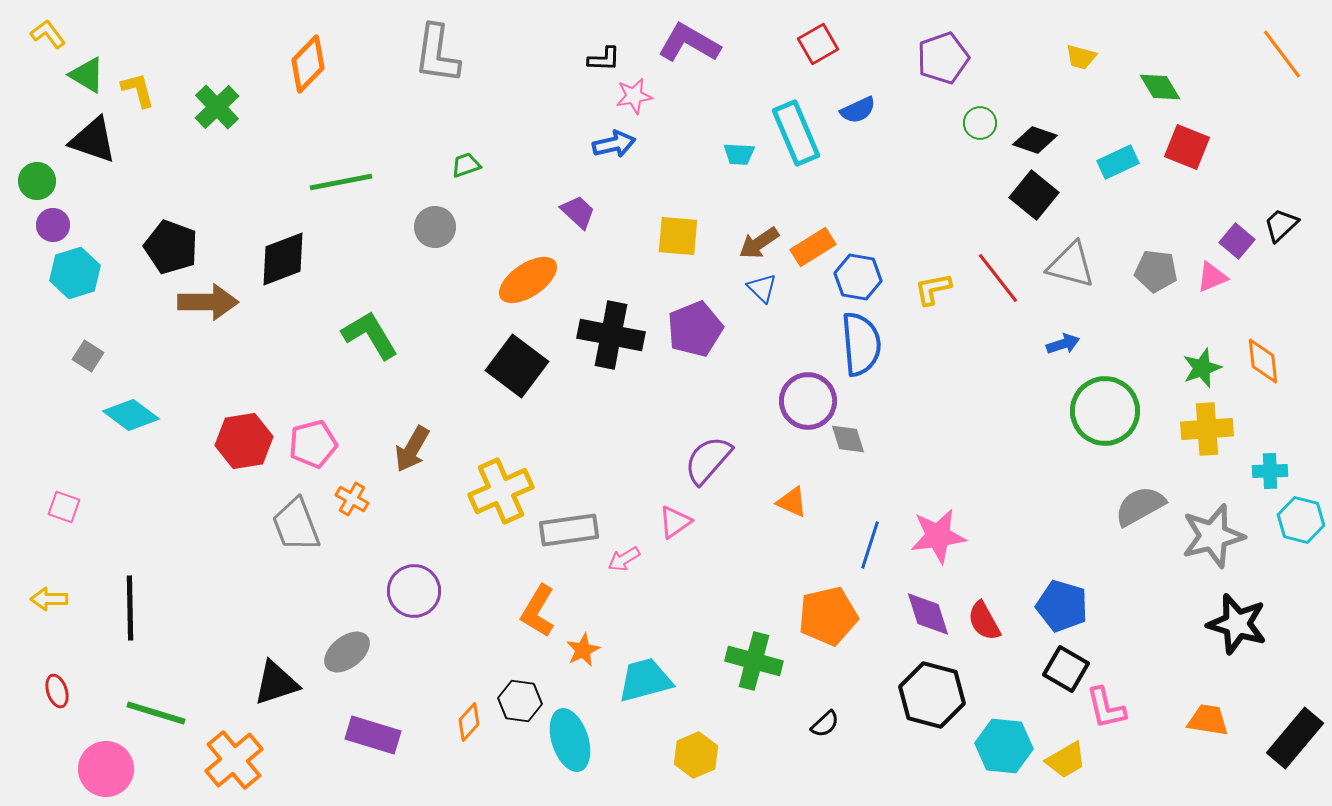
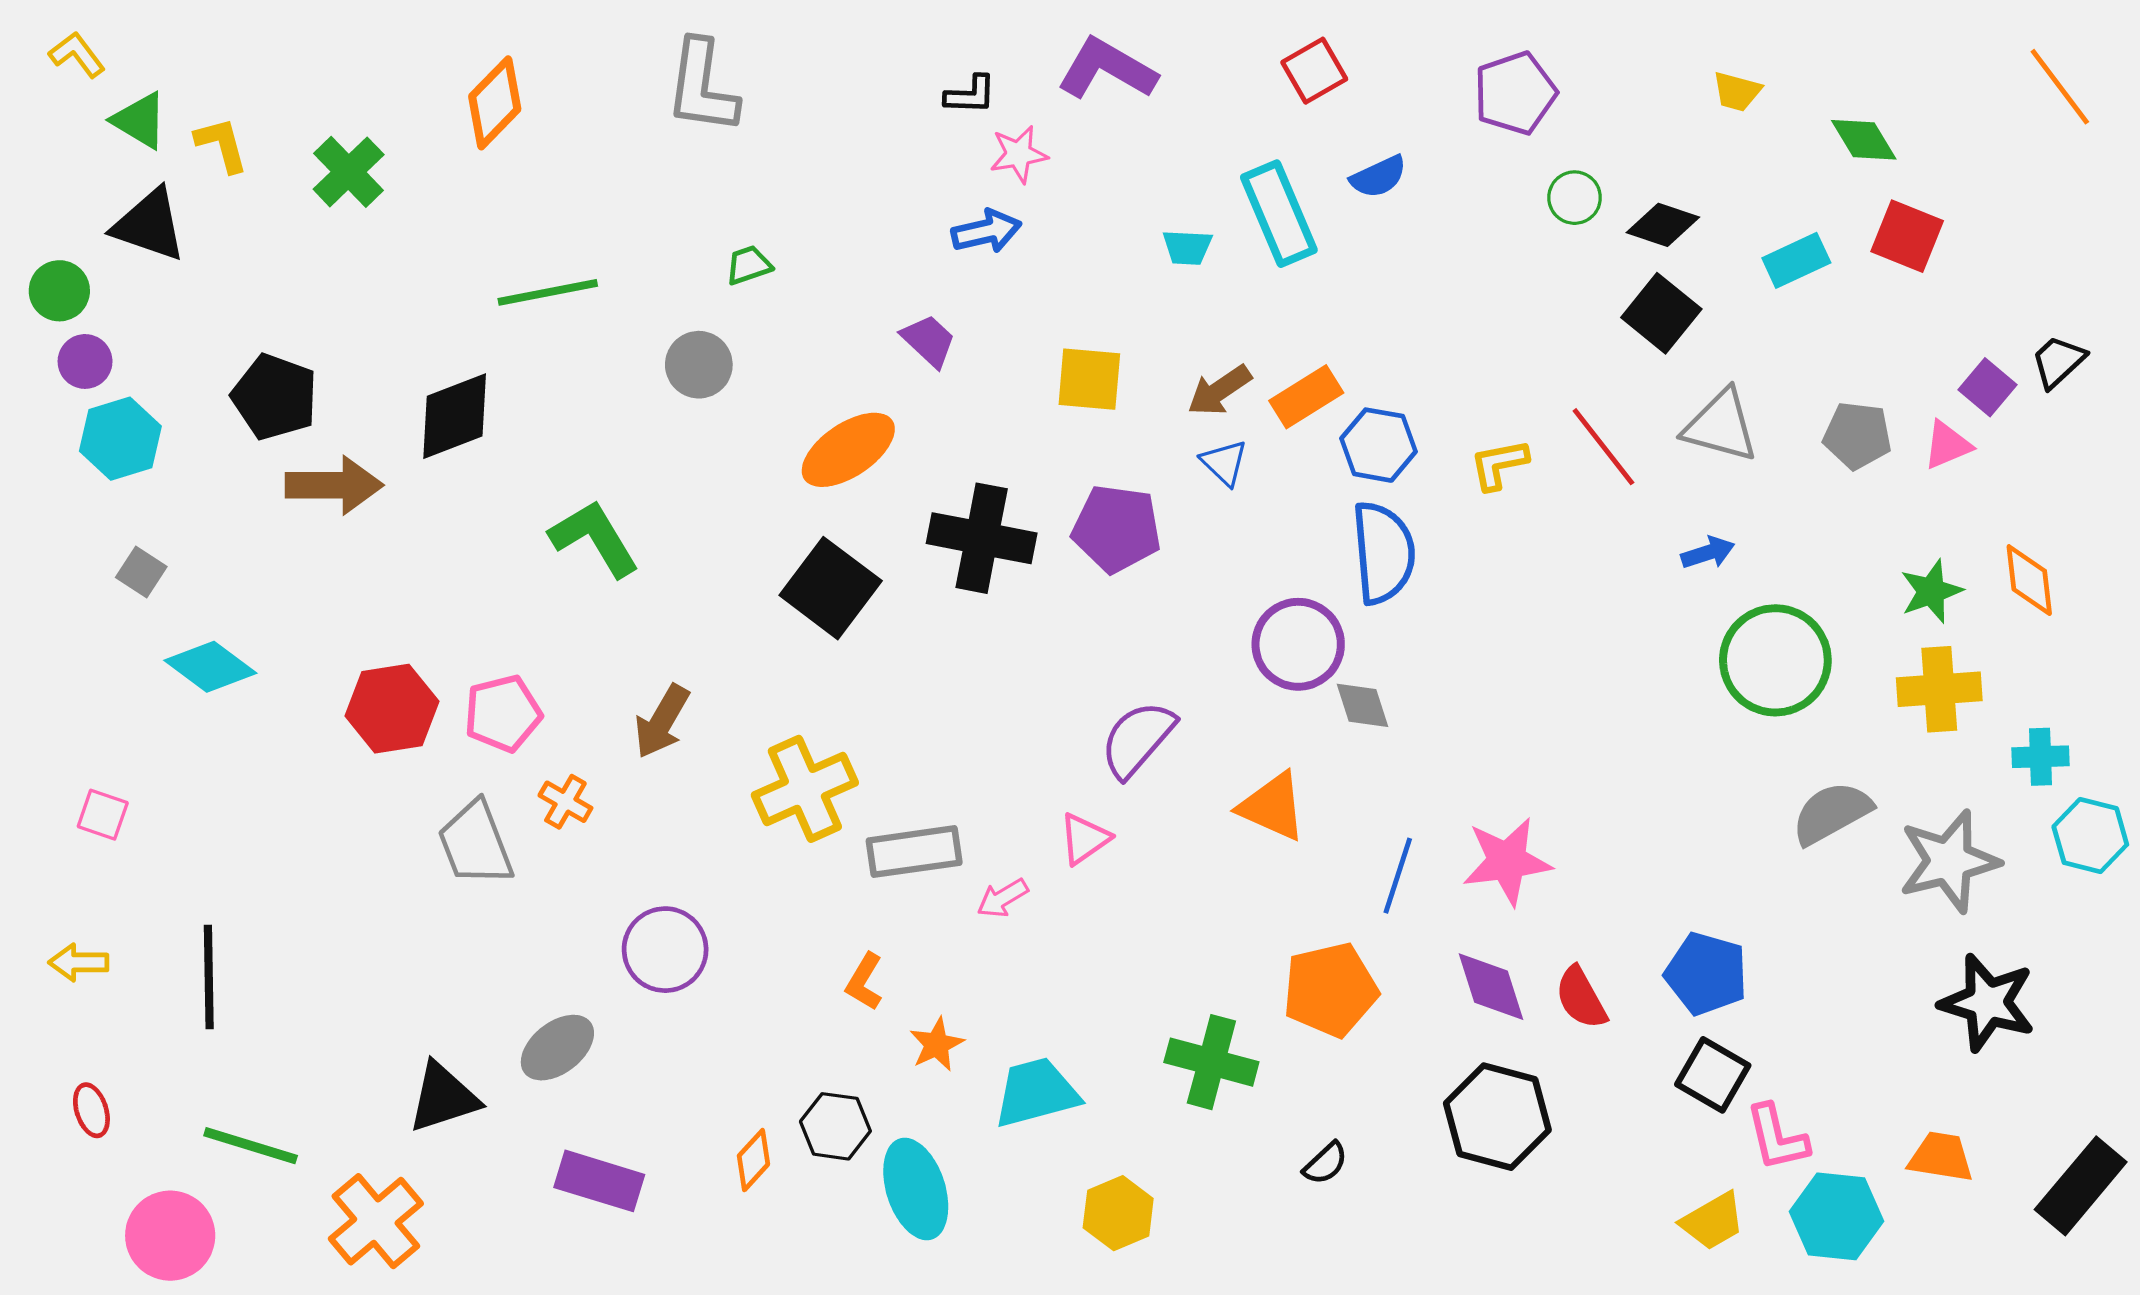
purple pentagon: (695, 329) -> (1117, 529), turned 30
orange triangle: (792, 502) -> (1272, 807), size x1.4
orange L-shape: (538, 611) -> (864, 982), size x0.7
cyan hexagon: (1004, 746) -> (1836, 1216), moved

